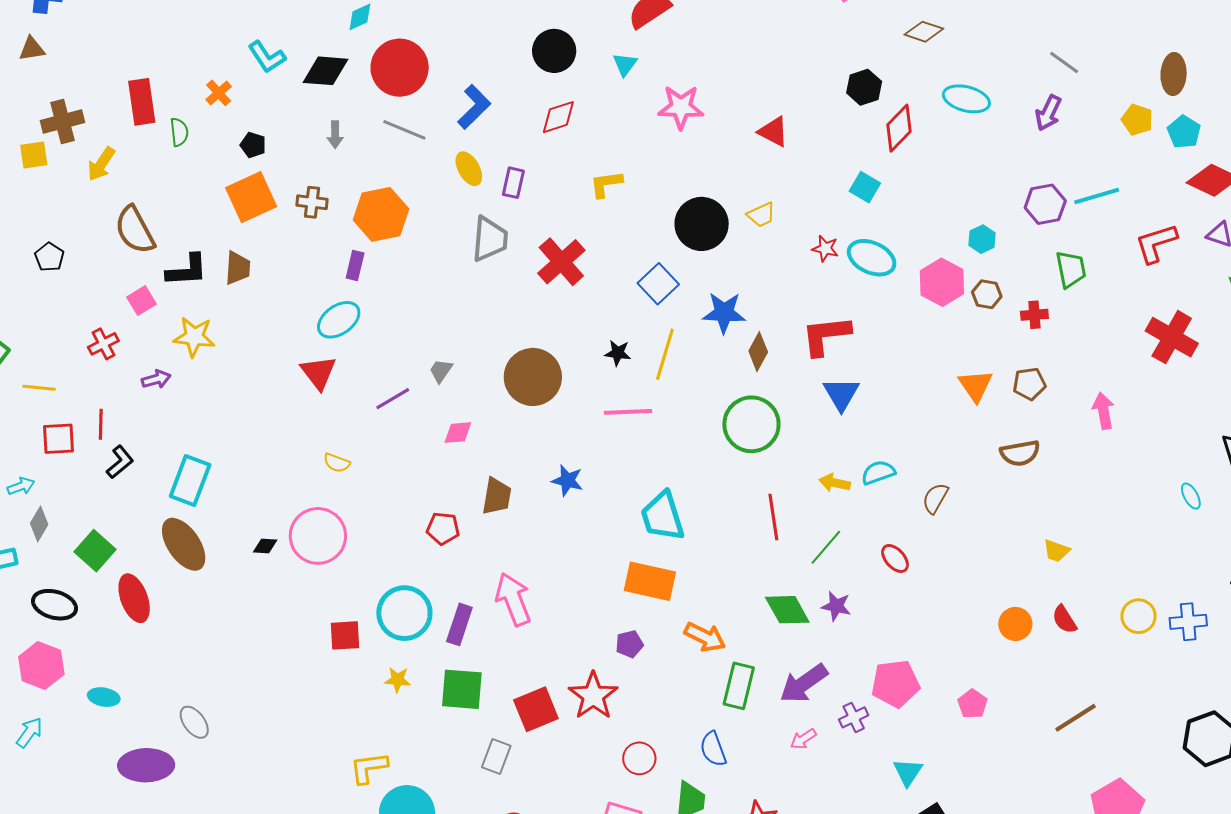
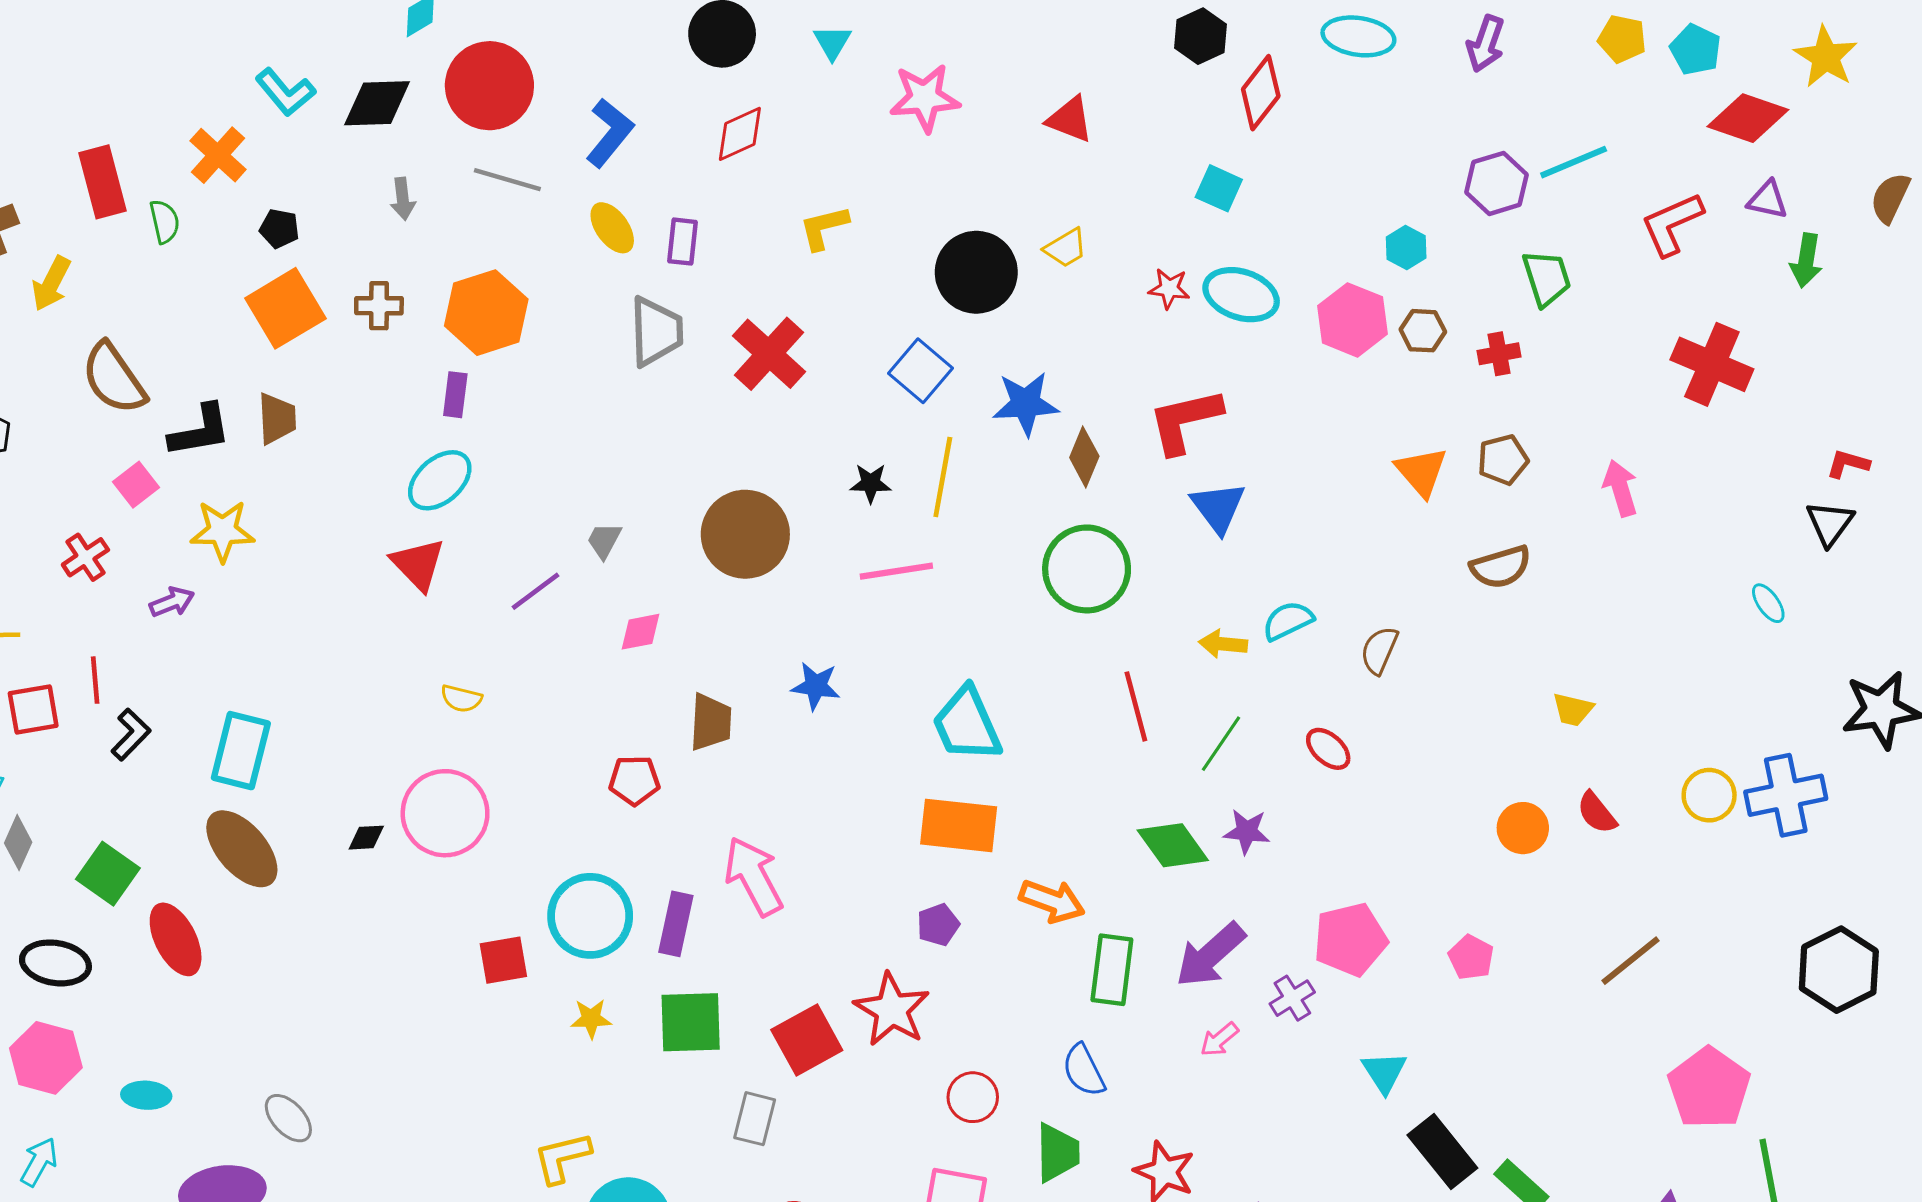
orange cross: (219, 93) -> (218, 155), size x1.4
blue cross: (1188, 622) -> (1786, 795), size x1.4

